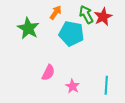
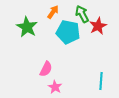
red star: (103, 17) -> (98, 26), moved
pink star: (73, 86) -> (55, 87), moved

